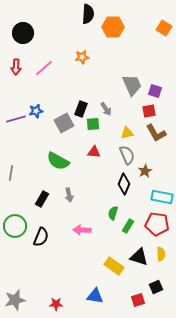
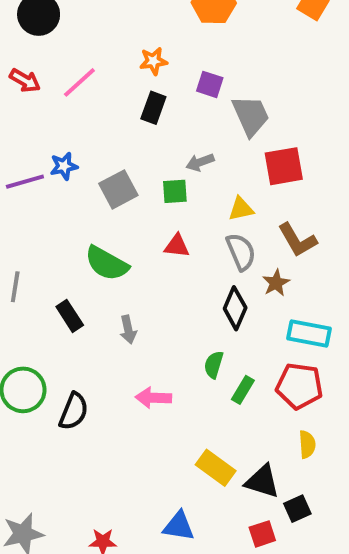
red arrow: (16, 67) -> (25, 81), turned -63
purple square: (155, 91) -> (210, 84), moved
black rectangle: (81, 109) -> (153, 108), moved
gray arrow: (106, 109) -> (200, 162), turned 104
red square: (149, 111) -> (284, 166), size x1.5
brown L-shape: (156, 133) -> (297, 240), moved
black rectangle: (42, 199) -> (70, 316), moved, turned -63
black triangle: (139, 257) -> (262, 481), moved

